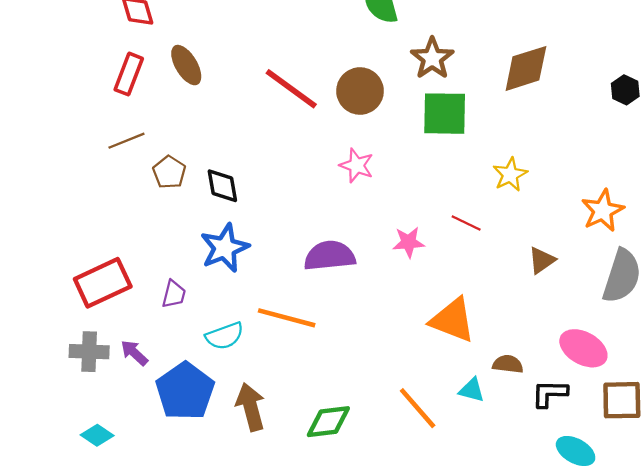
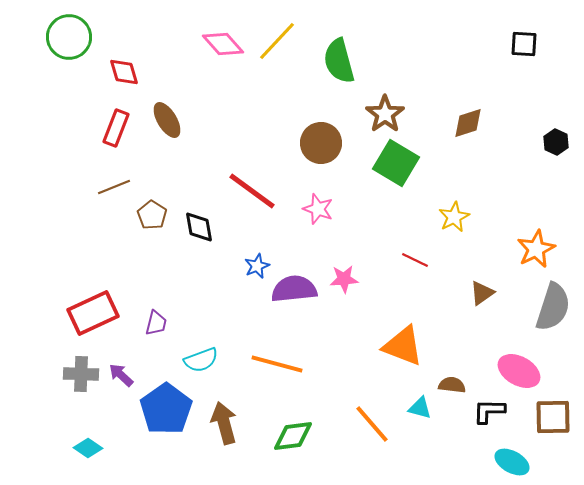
brown diamond: (526, 68) -> (468, 123), size x0.7
red line: (291, 89) -> (252, 191), moved
green square: (445, 114) -> (396, 163), turned 30
pink star: (409, 242) -> (344, 279), moved
blue star: (225, 248) -> (257, 266), moved, size x0.6
orange line: (287, 318) -> (277, 364), moved

